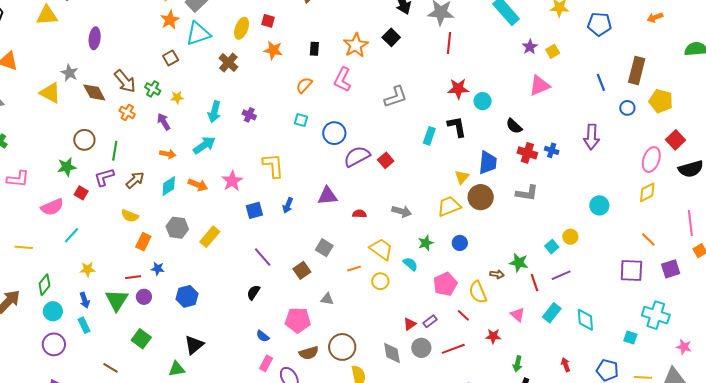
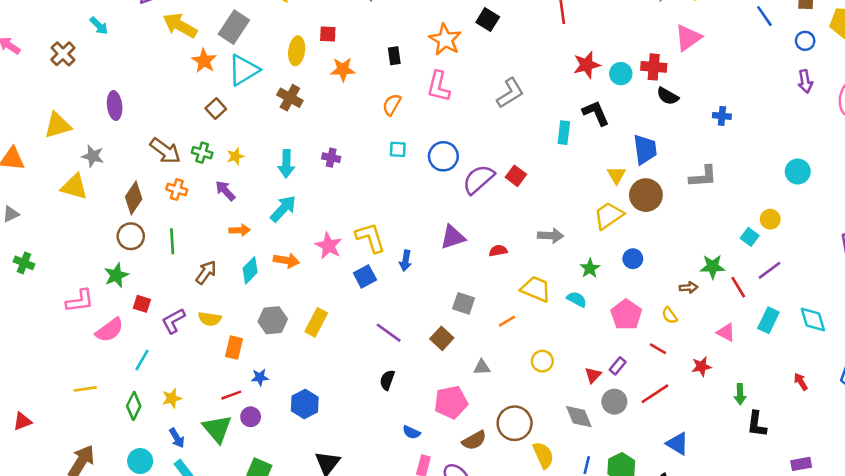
yellow triangle: (47, 15) -> (58, 125), moved
brown diamond: (94, 92) -> (134, 198), moved, turned 75
purple arrow: (592, 137) -> (805, 81), moved, size x0.7
red cross: (527, 153) -> (654, 67), moved
yellow L-shape: (273, 165) -> (370, 238), moved
purple L-shape: (104, 177) -> (173, 321), moved
pink L-shape: (18, 179) -> (80, 301), moved
yellow circle: (380, 281) -> (542, 361), moved
green diamond: (44, 285) -> (134, 406), moved
yellow semicircle: (478, 292) -> (670, 315), size x0.6

